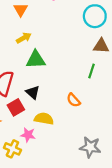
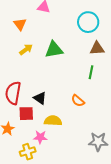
green triangle: (36, 60) -> (54, 50), moved
red square: (16, 107) -> (26, 114), turned 35
yellow cross: (12, 149) -> (28, 152), turned -35

